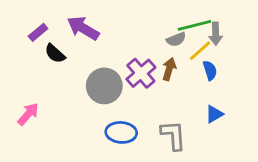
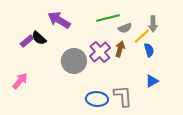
green line: (194, 25) -> (108, 18), moved
purple rectangle: (38, 32) -> (27, 41), moved
blue ellipse: (121, 132) -> (97, 99), moved

